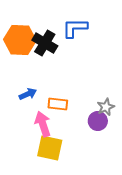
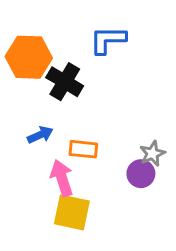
black cross: (45, 43) -> (65, 82), moved

